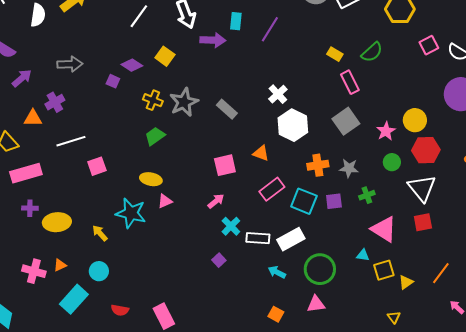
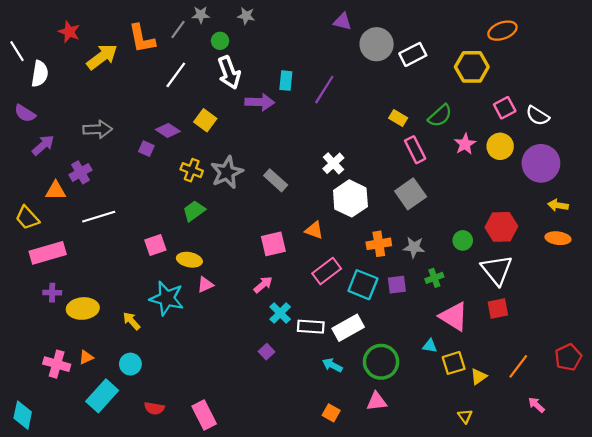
white semicircle: (38, 15) -> (40, 74), moved
yellow circle: (415, 120) -> (500, 146), moved
pink star: (386, 131) -> (465, 144), moved
pink square: (97, 166) -> (155, 245), moved

